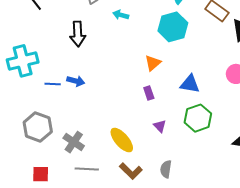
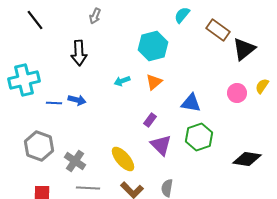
cyan arrow: (121, 15) -> (122, 81), moved, turned -35
cyan hexagon: (173, 27) -> (153, 46), moved
purple rectangle: (149, 93) -> (150, 120), moved, turned 56
purple triangle: (160, 126) -> (161, 145), size x1.6

